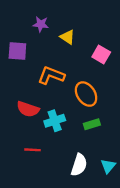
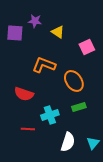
purple square: (17, 51) -> (15, 33), moved
pink square: (101, 54) -> (87, 47), turned 35
cyan cross: (55, 121) -> (50, 115), moved

